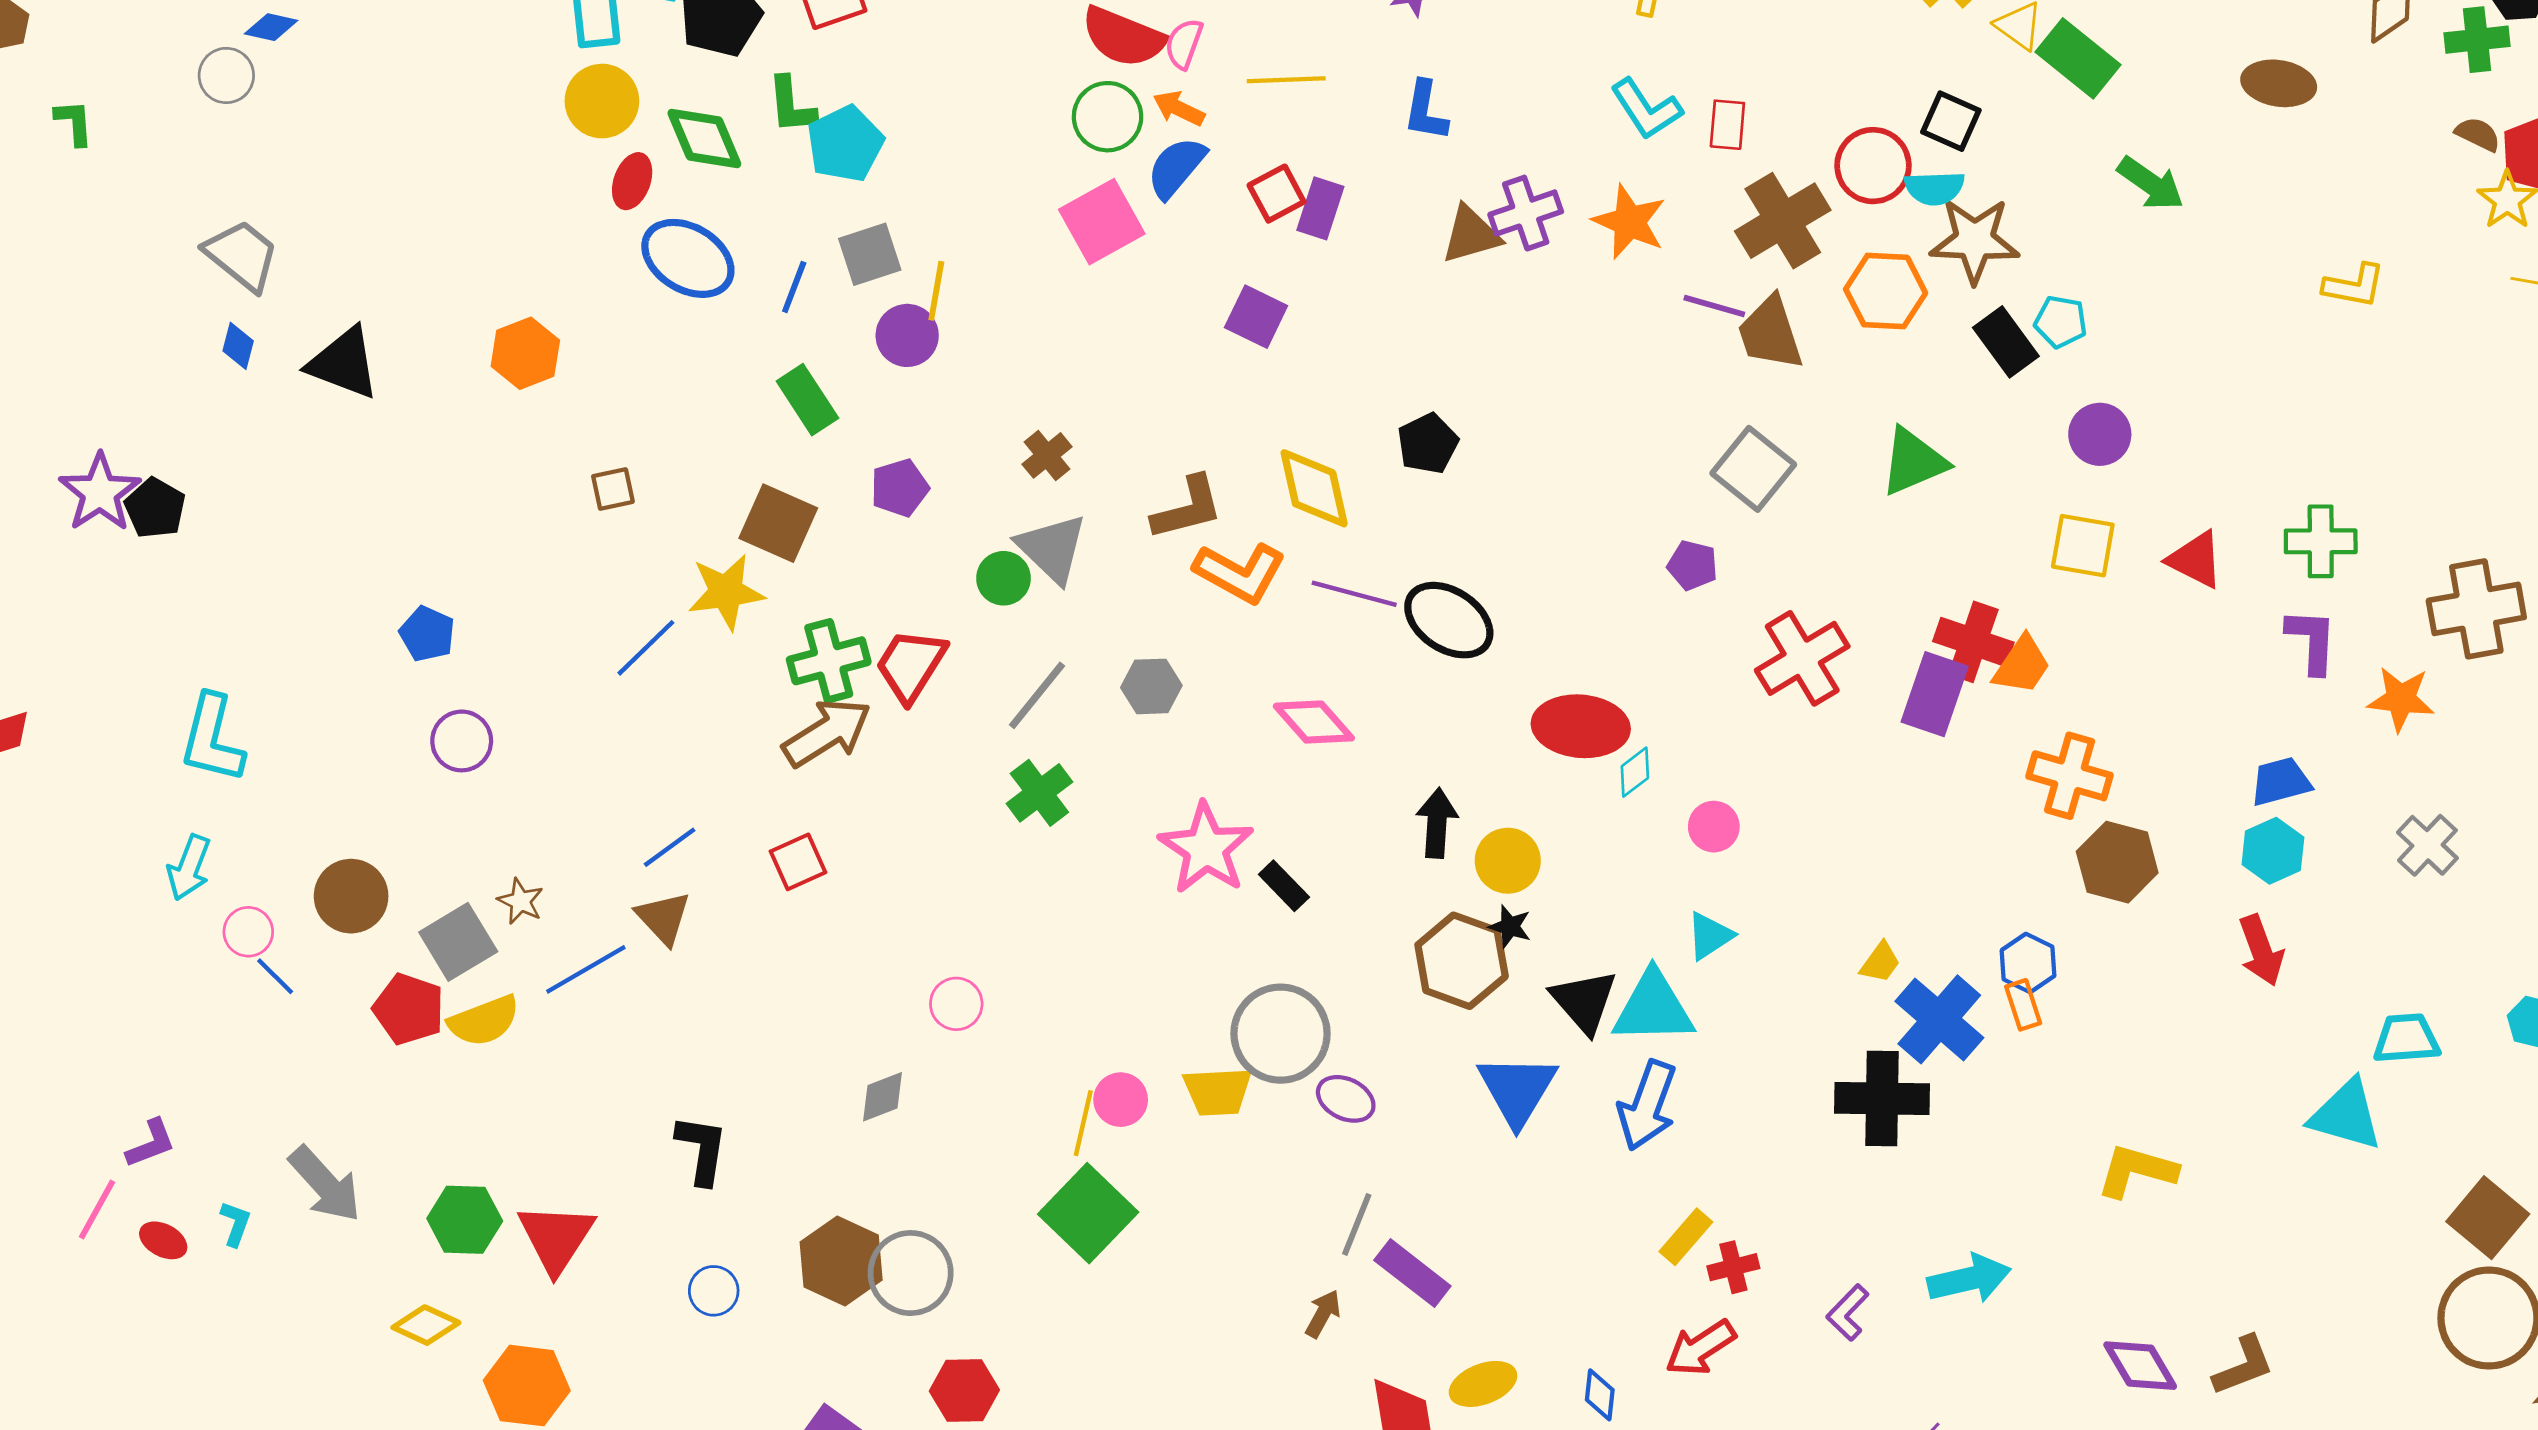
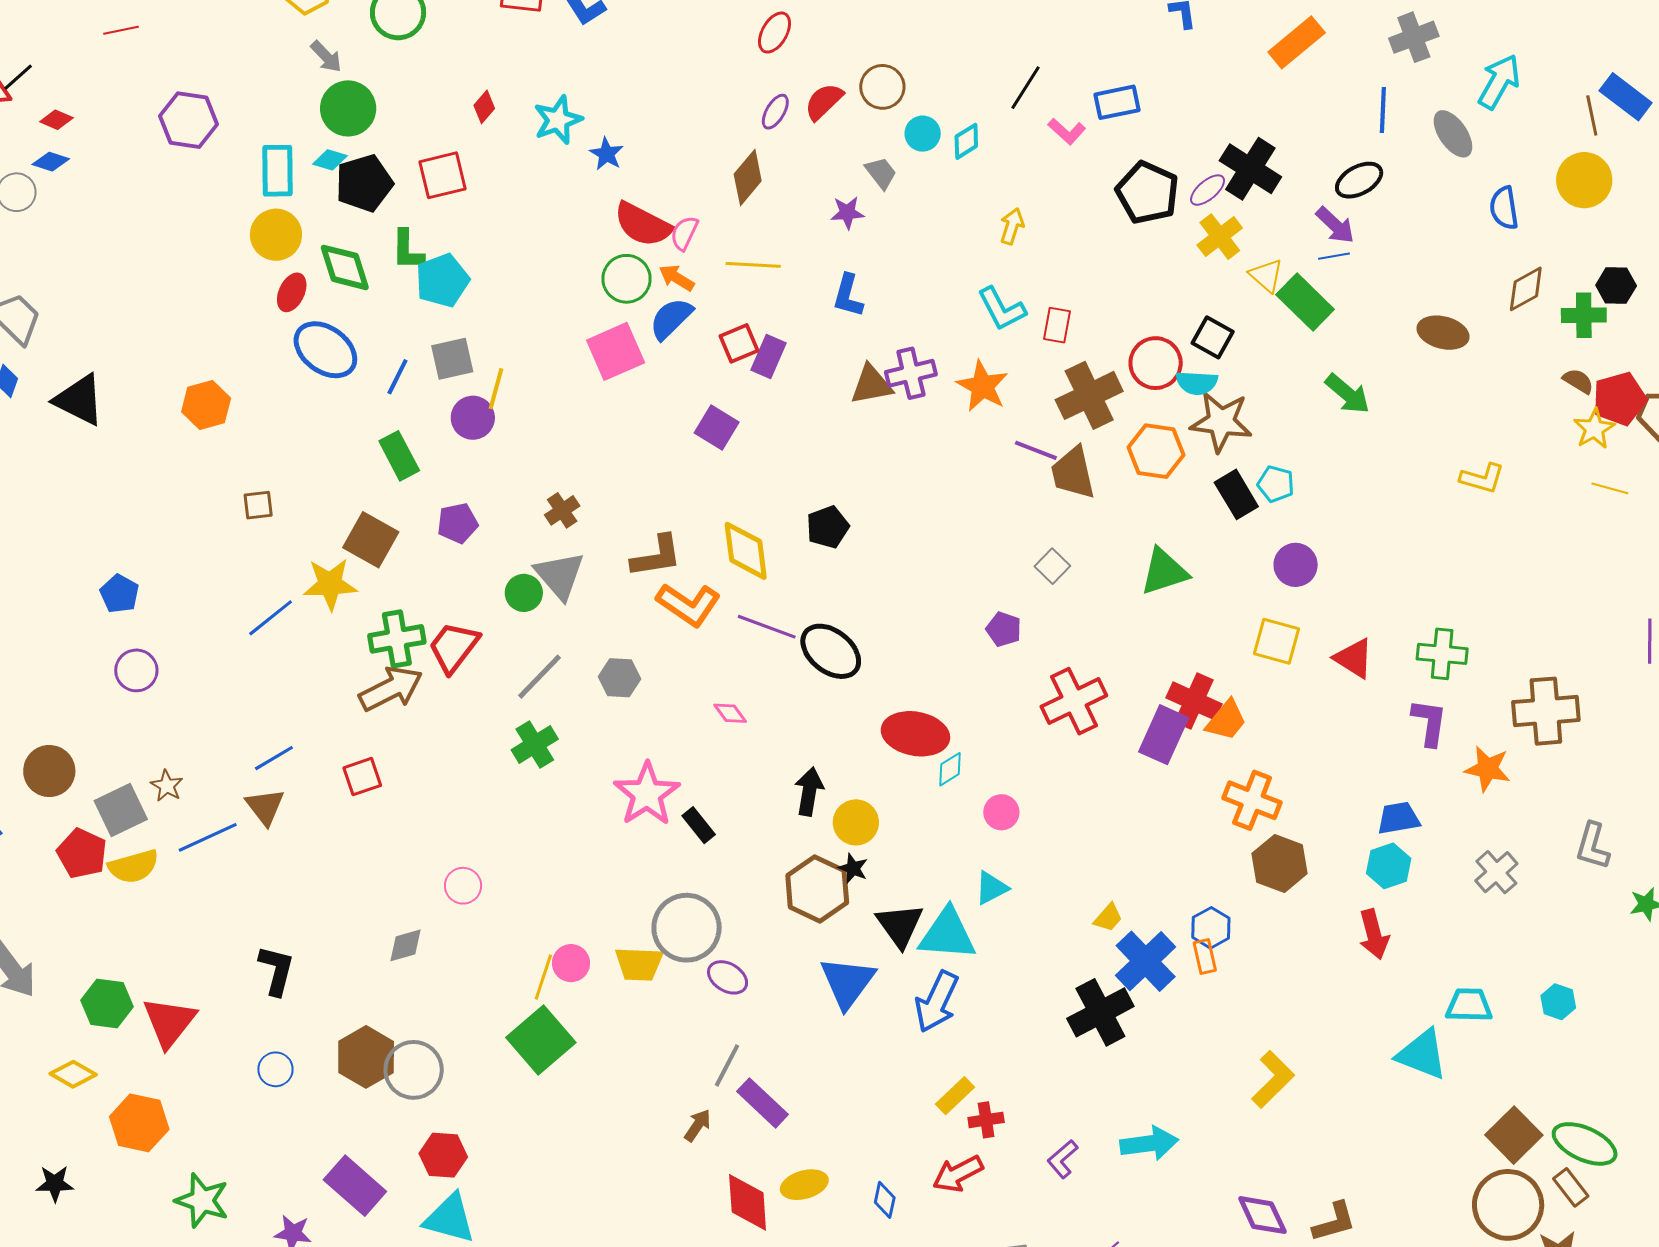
gray square: (1753, 469) -> (1052, 566), size x0.6
pink diamond: (1314, 722) -> (730, 713), size x0.6
black cross: (1882, 1099) -> (1100, 1012), turned -34
yellow L-shape: (2137, 1171) -> (1273, 1079), turned 114

